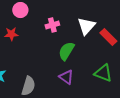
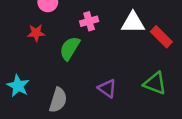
white triangle: (86, 26) -> (133, 23), turned 48
green semicircle: (66, 51) -> (70, 48), moved

